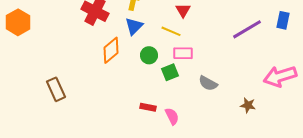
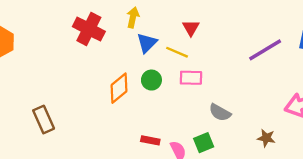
blue triangle: (134, 26) -> (147, 43), moved
orange diamond: (111, 50) -> (119, 88), moved
green square: (170, 72) -> (204, 143), moved

